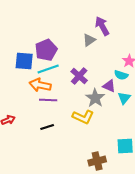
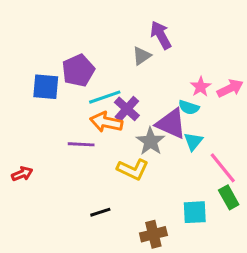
cyan line: (48, 69) -> (105, 97), moved
orange arrow: (40, 85) -> (106, 122), moved
purple triangle: (109, 86) -> (171, 124), size x1.6
black line: (47, 127) -> (100, 212), moved

